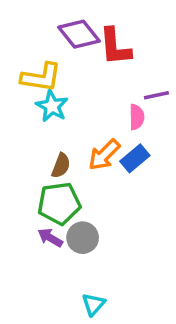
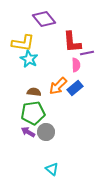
red L-shape: (115, 47) -> (72, 42), moved
brown semicircle: (61, 166) -> (34, 92), turned -104
cyan triangle: (93, 304) -> (52, 169), turned -32

